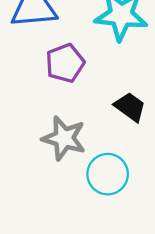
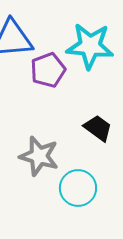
purple pentagon: (65, 63) -> (48, 70), moved

